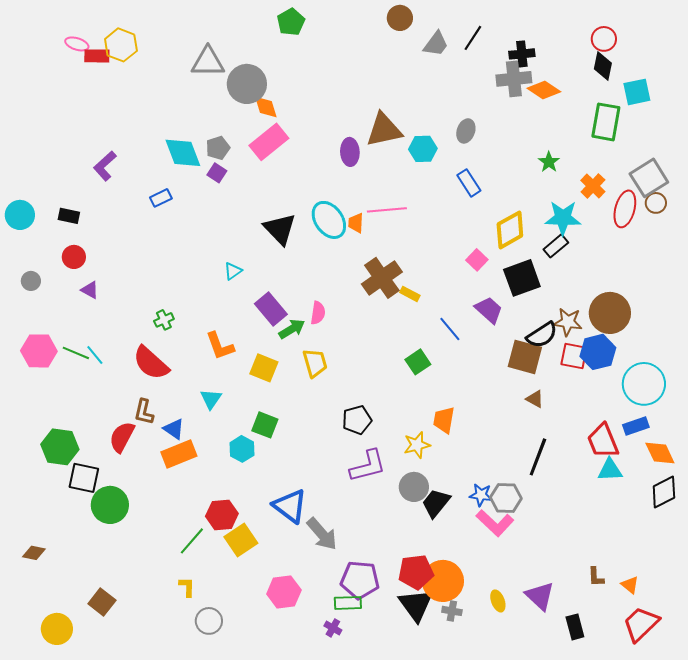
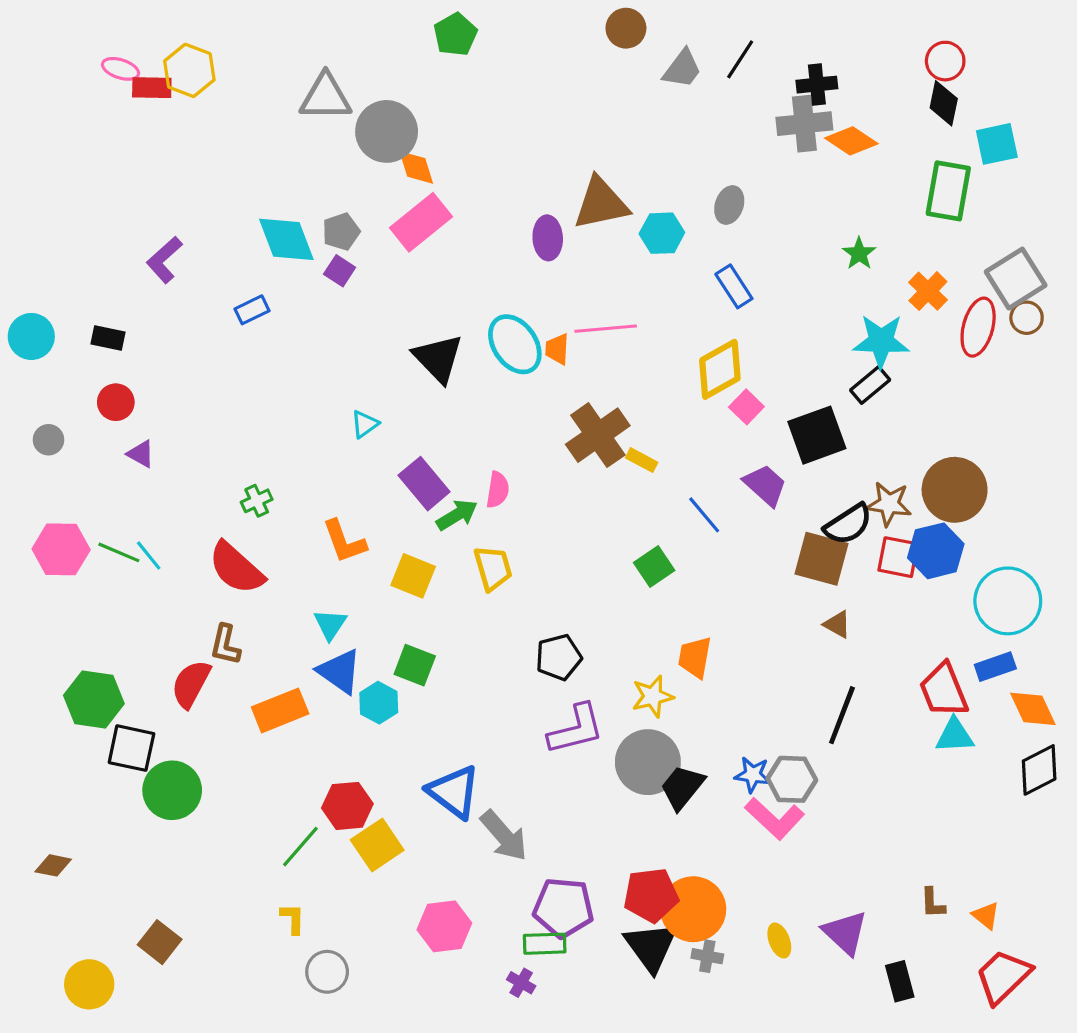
yellow diamond: (510, 230) -> (720, 369), moved
blue triangle: (174, 429) -> (340, 671), moved, size x1.4
gray circle: (414, 487) -> (648, 762), size x1.4

